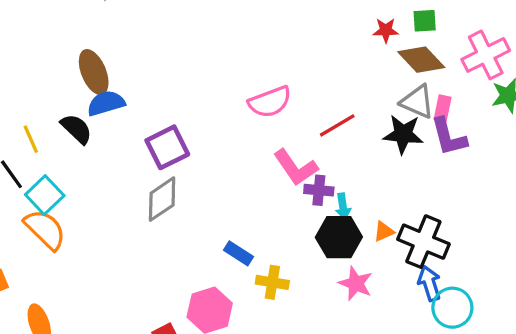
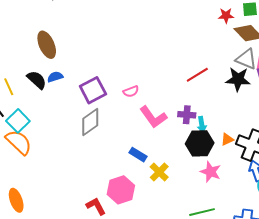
pink semicircle: (270, 102) -> (131, 91), moved, size x0.6
blue semicircle: (106, 103) -> (55, 77), moved, size x0.7
pink L-shape: (296, 167) -> (153, 117), moved
yellow cross: (272, 282) -> (159, 172), turned 36

